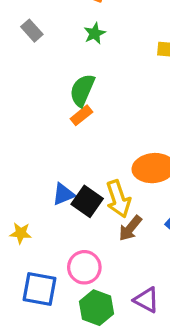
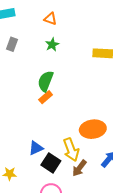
gray rectangle: (32, 31) -> (12, 44), turned 64
black square: (87, 201) -> (51, 163), moved

